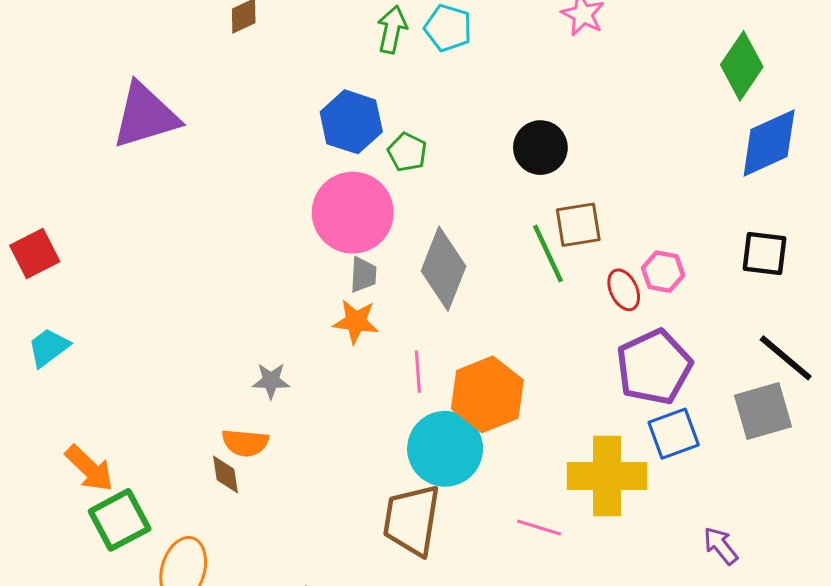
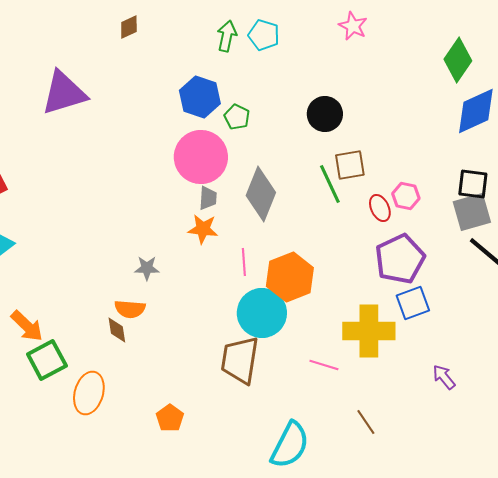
gray square: (763, 411) -> (472, 212), moved

